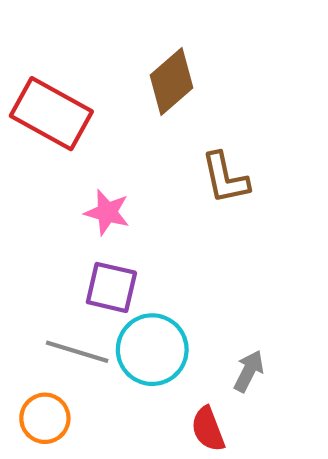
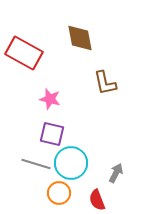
brown diamond: (172, 81) -> (80, 38), turned -60
orange circle: (45, 418) -> (59, 193), moved

